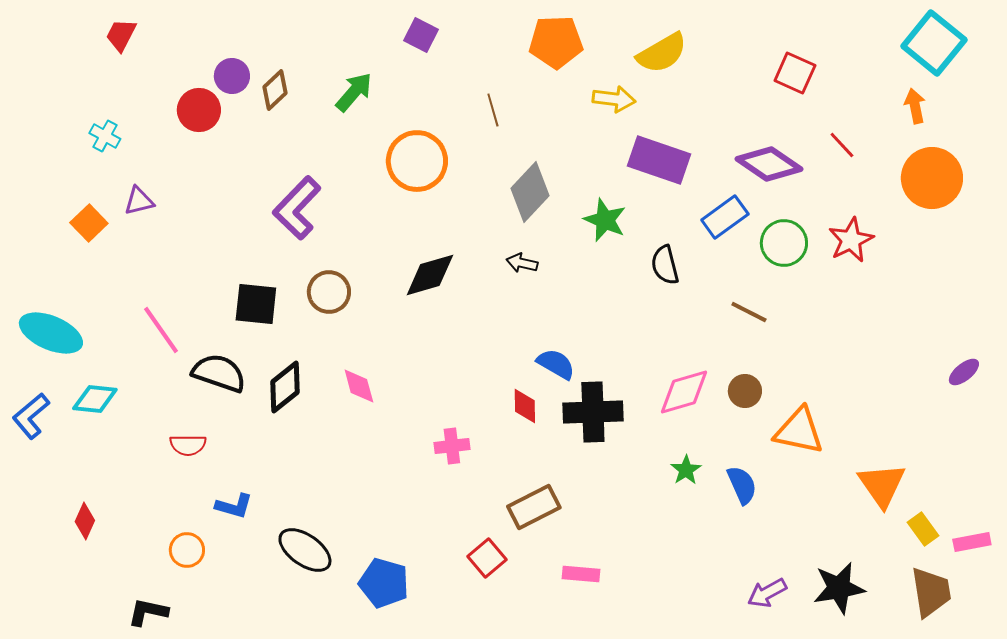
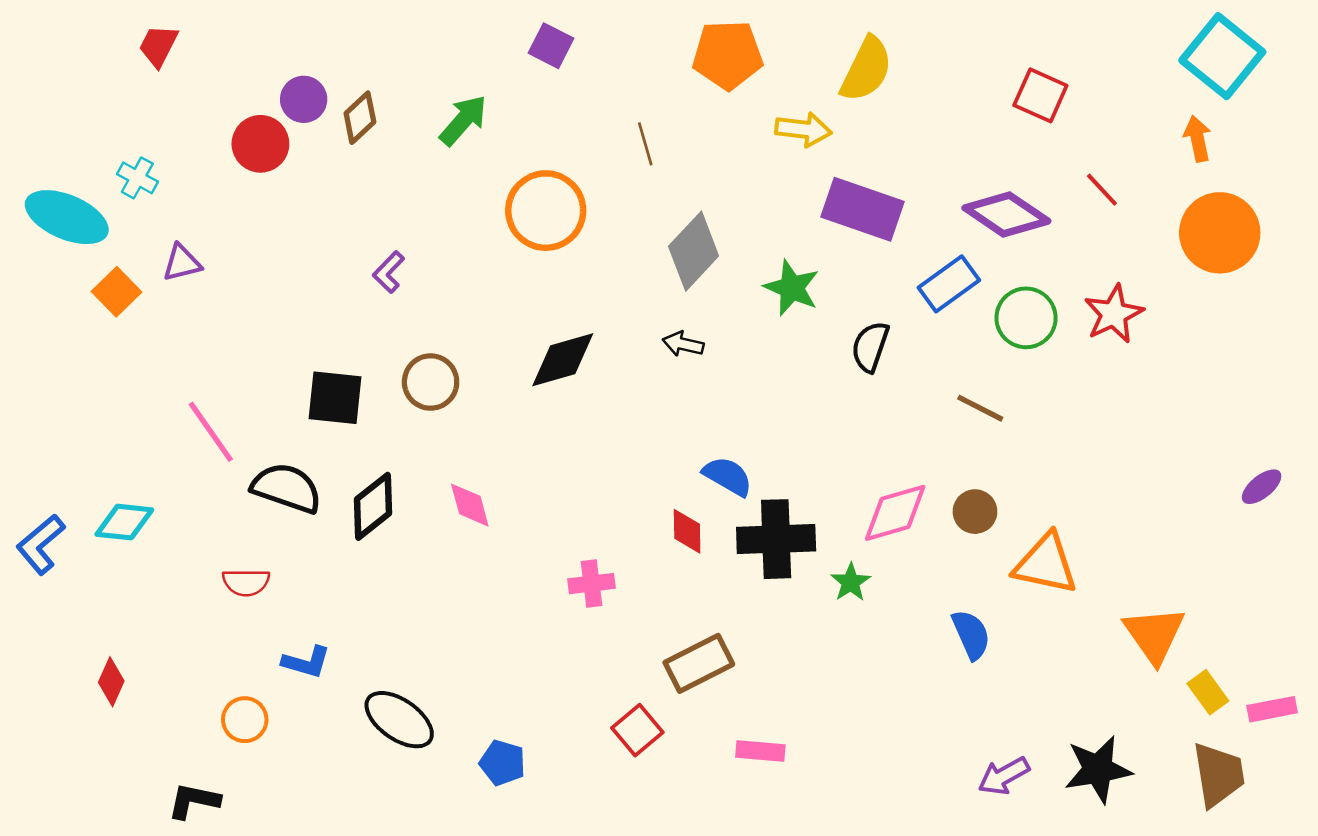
yellow semicircle: (662, 53) -> (866, 69), turned -34
purple L-shape: (297, 208) -> (389, 272), size x0.5
black semicircle: (665, 265) -> (870, 347), turned 33
cyan ellipse: (51, 333) -> (67, 217), moved
green star: (686, 470) -> (851, 582), moved
blue pentagon: (384, 583) -> (503, 763), size x0.7

